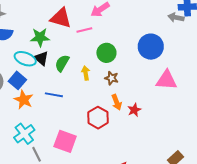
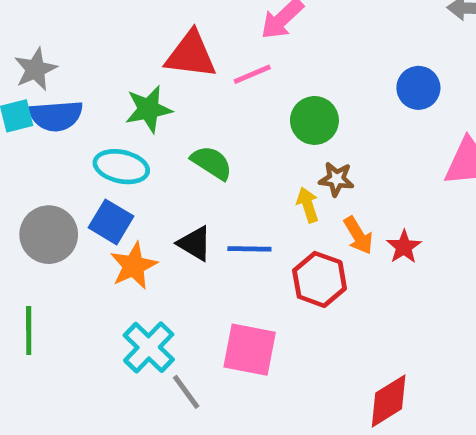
blue circle: (151, 47) -> (418, 88), size x0.7
black triangle: (41, 58) -> (195, 243), moved
green semicircle: (62, 63) -> (212, 163), turned 102
yellow arrow: (86, 73) -> (308, 205), moved
blue line: (54, 95) -> (249, 249), moved
orange star: (24, 100) -> (134, 266), turned 30

